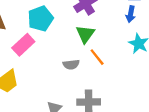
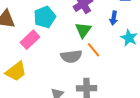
blue arrow: (131, 14) -> (114, 18), moved
gray semicircle: (71, 65) -> (71, 56), size x1.5

